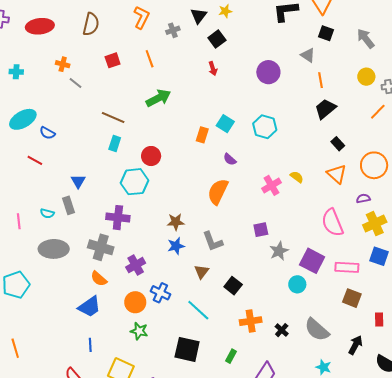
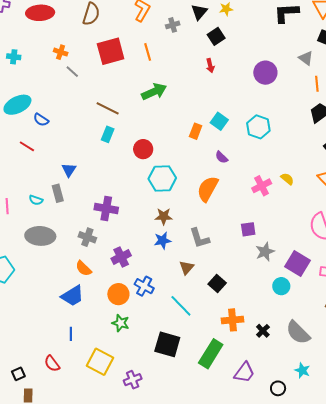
red square: (113, 60) -> (111, 51), size x1.8
cyan hexagon: (134, 182) -> (162, 178), moved
gray cross: (101, 247) -> (87, 237), size x0.7
green rectangle: (231, 356) -> (211, 354), size x2.0

